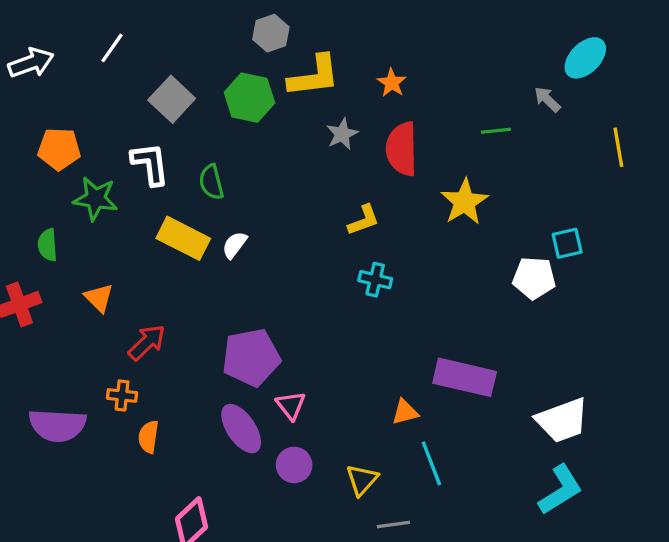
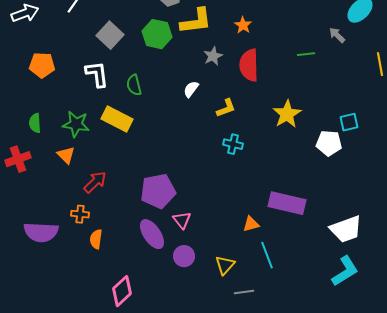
green star: (96, 199) -> (76, 124), moved
yellow star: (465, 202) -> (287, 114), moved
white semicircle: (235, 245) -> (191, 89), moved

